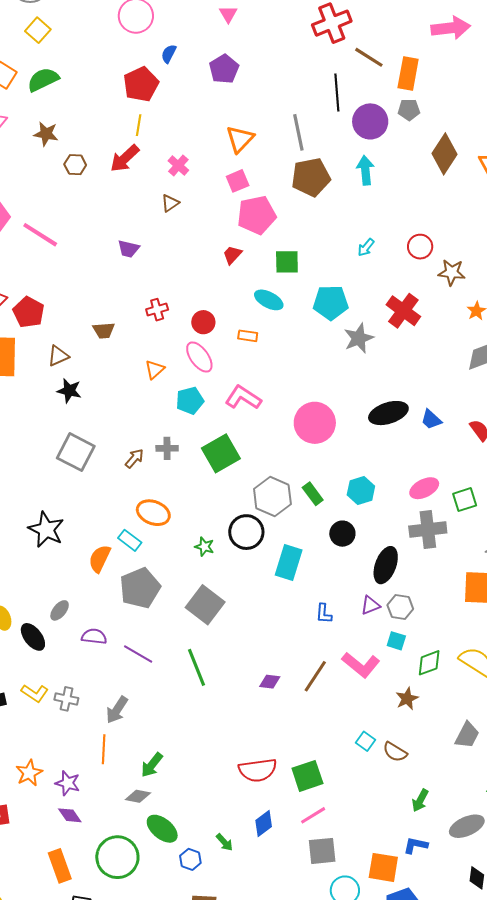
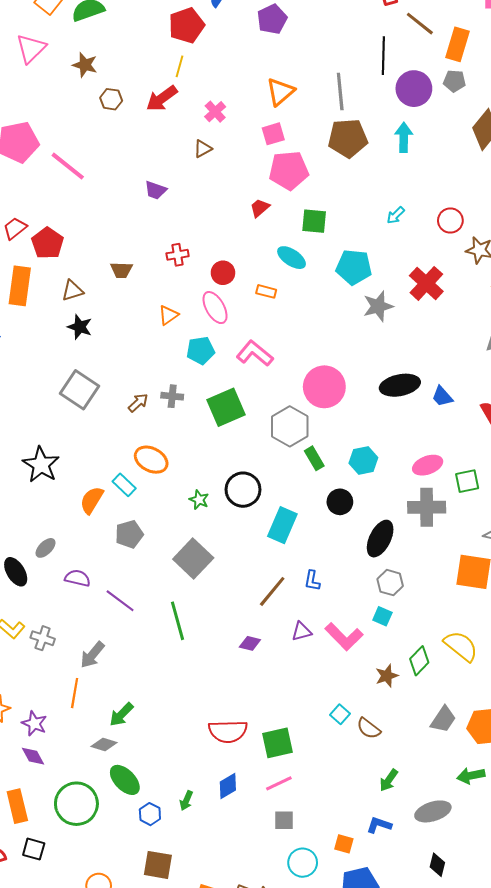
gray hexagon: (272, 496) -> (290, 426), moved
gray pentagon: (140, 588) -> (129, 534), size x0.7
purple triangle: (370, 605) -> (301, 631), moved
green diamond: (429, 663) -> (419, 661), moved, turned -32
brown line: (315, 676) -> (272, 591), moved
green arrow: (224, 842) -> (186, 801), turned 60
gray square: (322, 851) -> (284, 820), size x0.7
orange square: (383, 867) -> (344, 844), size x0.6

